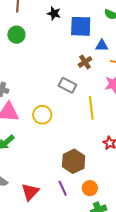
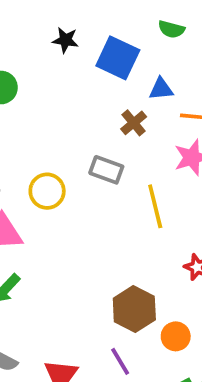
blue square: (81, 26) -> (118, 58), turned 30
yellow circle: (42, 115) -> (47, 191), moved
orange circle: (90, 188) -> (176, 336), moved

